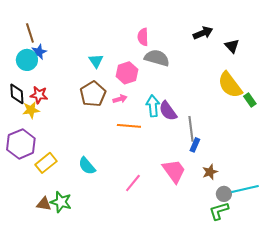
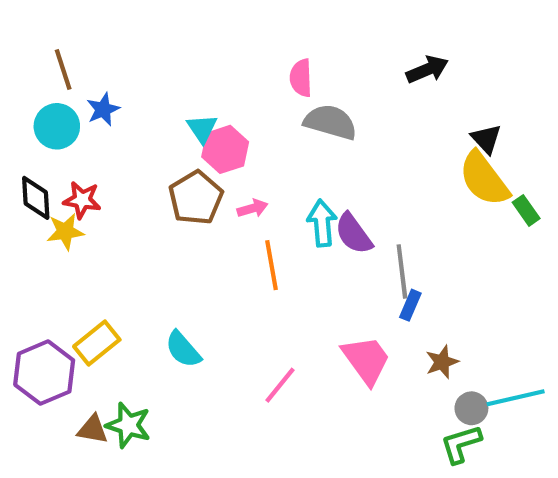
black triangle: (232, 46) -> (486, 139), moved
blue star: (39, 52) -> (103, 109), moved
pink hexagon: (127, 73) -> (225, 149), moved
orange line: (129, 126) -> (271, 265), turned 75
purple hexagon: (21, 144) -> (44, 373), moved

